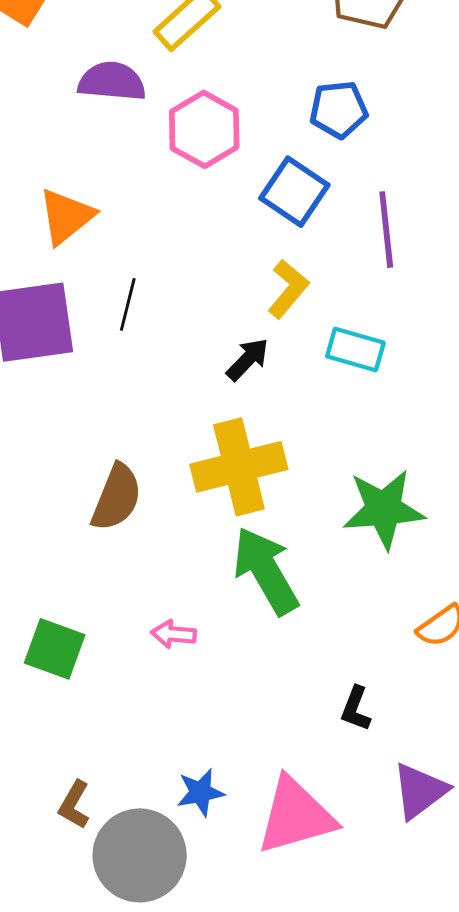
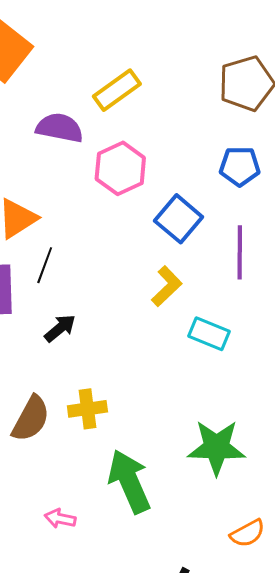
blue pentagon: (339, 109) -> (240, 166), moved
black line: (128, 304) -> (45, 265), moved
black arrow: (248, 359) -> (60, 328), moved
yellow cross: (239, 467) -> (87, 409), moved, size x0.6

